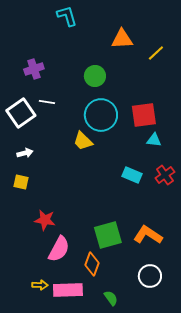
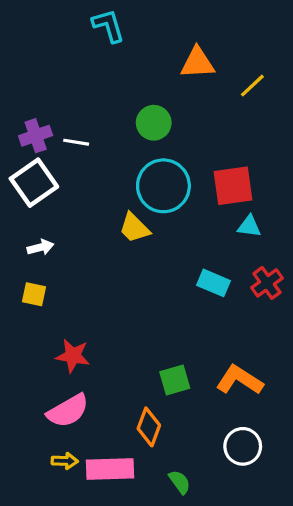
purple cross: (34, 69) -> (36, 136), moved
white line: (47, 102) -> (76, 142), moved
green square: (108, 235) -> (175, 380), size x0.7
pink semicircle: (59, 249) -> (68, 411), moved, turned 32

